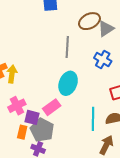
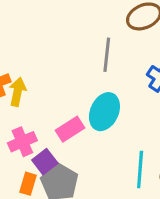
pink rectangle: (52, 107) -> (70, 129), moved
purple square: (32, 117) -> (45, 162), turned 35

